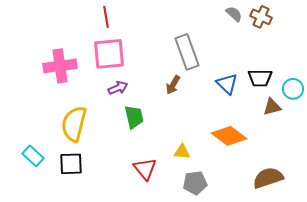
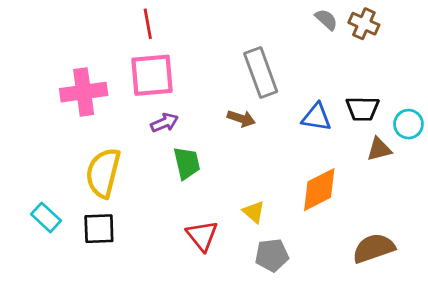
blue triangle: (227, 84) -> (316, 117), turned -35
brown arrow: (173, 85) -> (241, 118), turned -102
orange diamond: (229, 136) -> (319, 190), turned -64
yellow triangle: (182, 152) -> (254, 212), turned 36

